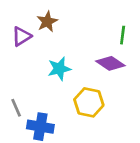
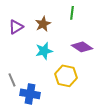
brown star: (47, 22) -> (43, 24), moved
green line: (123, 35) -> (72, 13), moved

